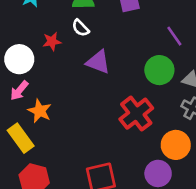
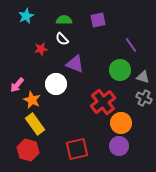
white circle: (19, 59) -> (56, 84), moved
yellow rectangle: (21, 138) -> (35, 124), moved
orange circle: (176, 145) -> (121, 123), moved

